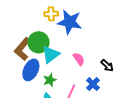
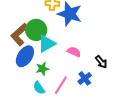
pink semicircle: (79, 59) -> (74, 52), turned -40

